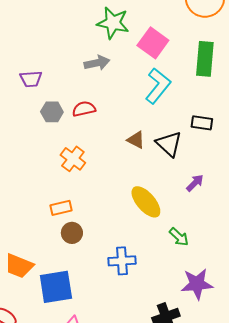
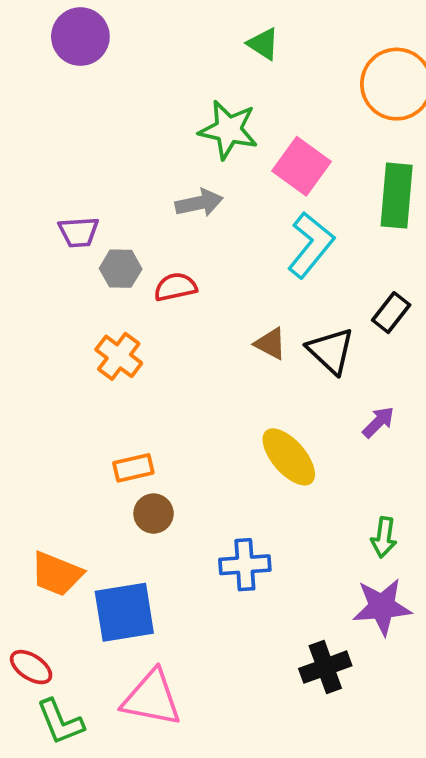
gray hexagon: (52, 112) -> (121, 269), moved
black rectangle: (202, 123) -> (391, 313), turned -60
orange cross: (73, 159) -> (119, 356), moved
green arrow: (179, 237) -> (384, 537), moved, turned 55

